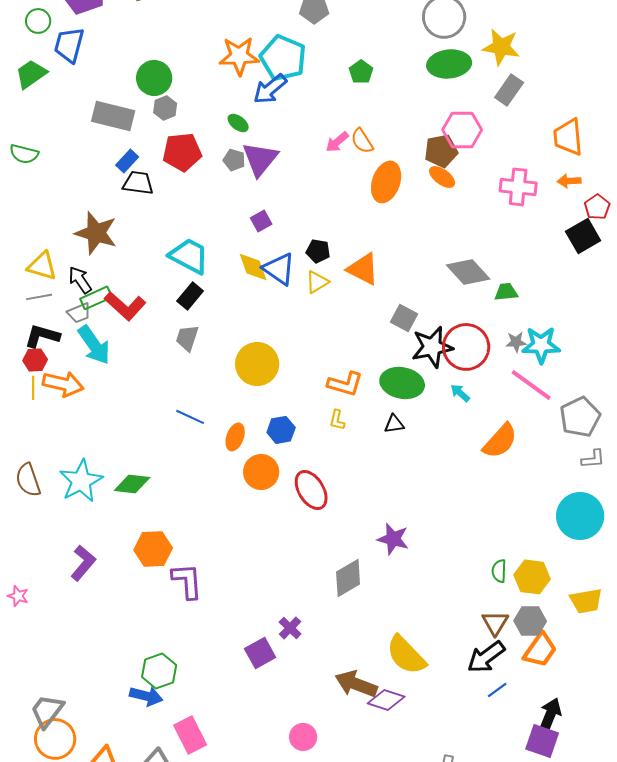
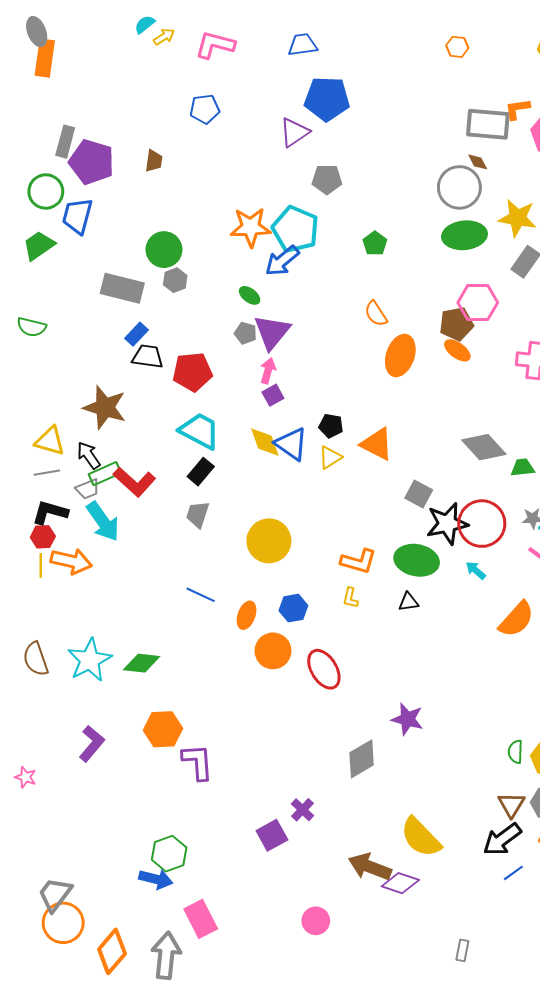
green circle: (38, 21) -> (46, 191), size x1.4
pink arrow: (337, 142) -> (268, 371), moved, turned 145
red pentagon: (182, 152) -> (193, 372), moved

